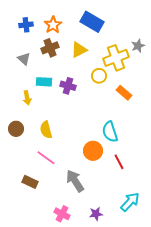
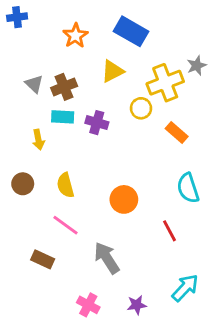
blue cross: (26, 25) -> (17, 17), moved
brown cross: (50, 48) -> (64, 87), moved
cyan semicircle: (110, 132) -> (188, 188), moved
orange circle: (93, 151) -> (124, 199), moved

